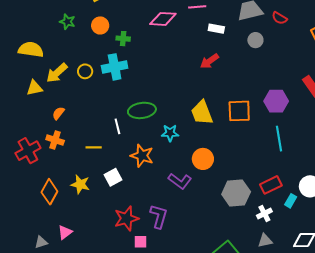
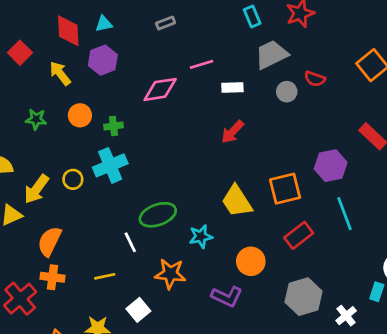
red semicircle: (279, 18) -> (315, 79), moved
orange semicircle: (58, 113) -> (49, 241), size x1.6
red rectangle: (271, 185) -> (299, 235), moved

